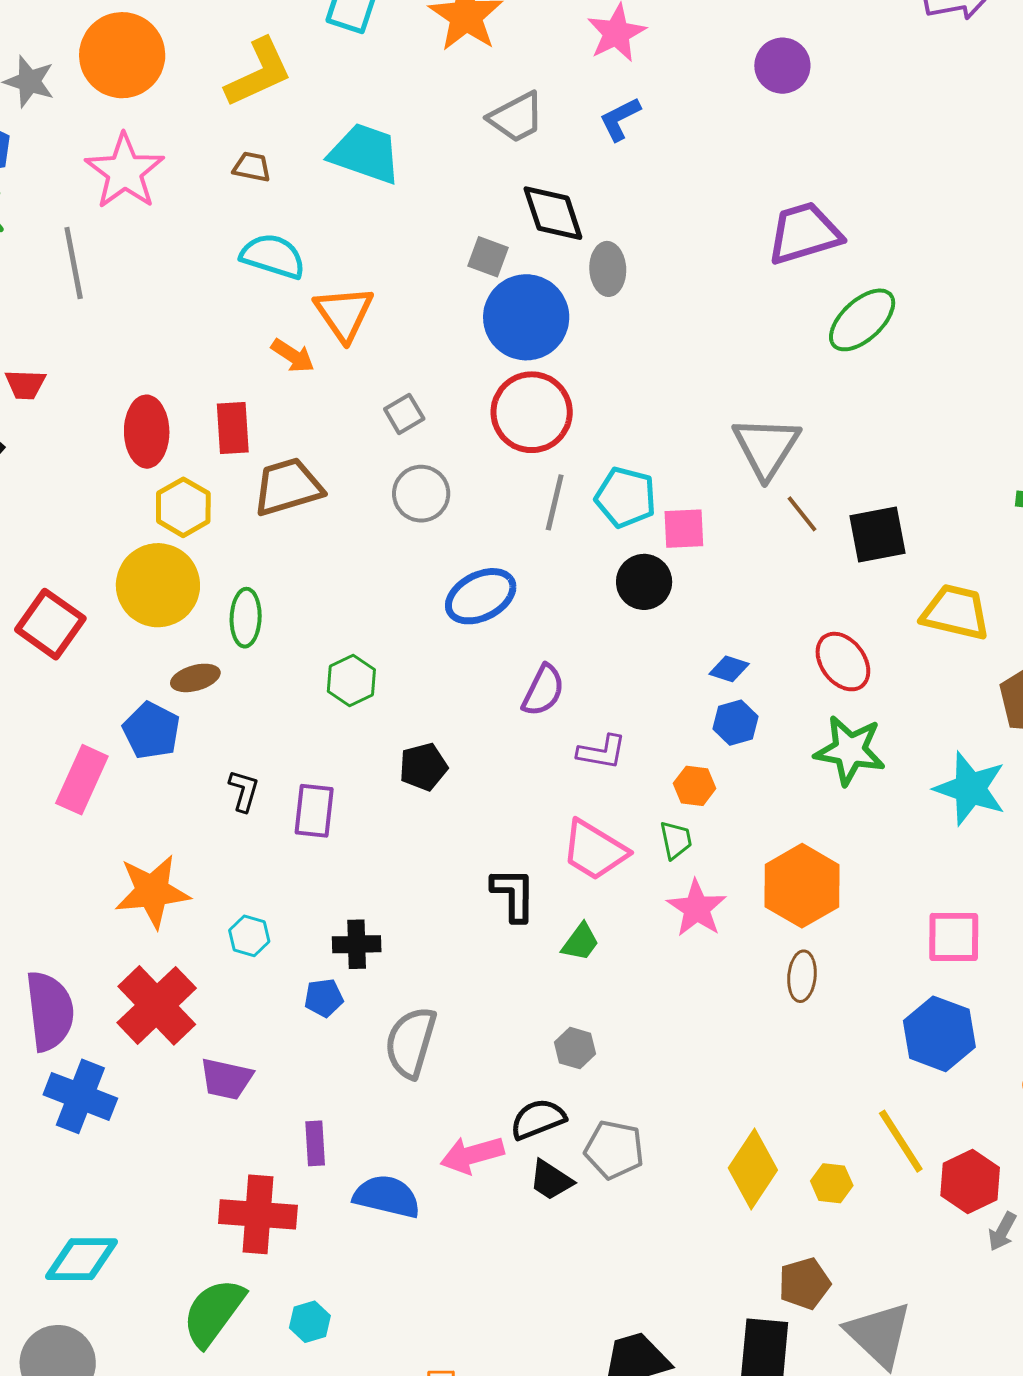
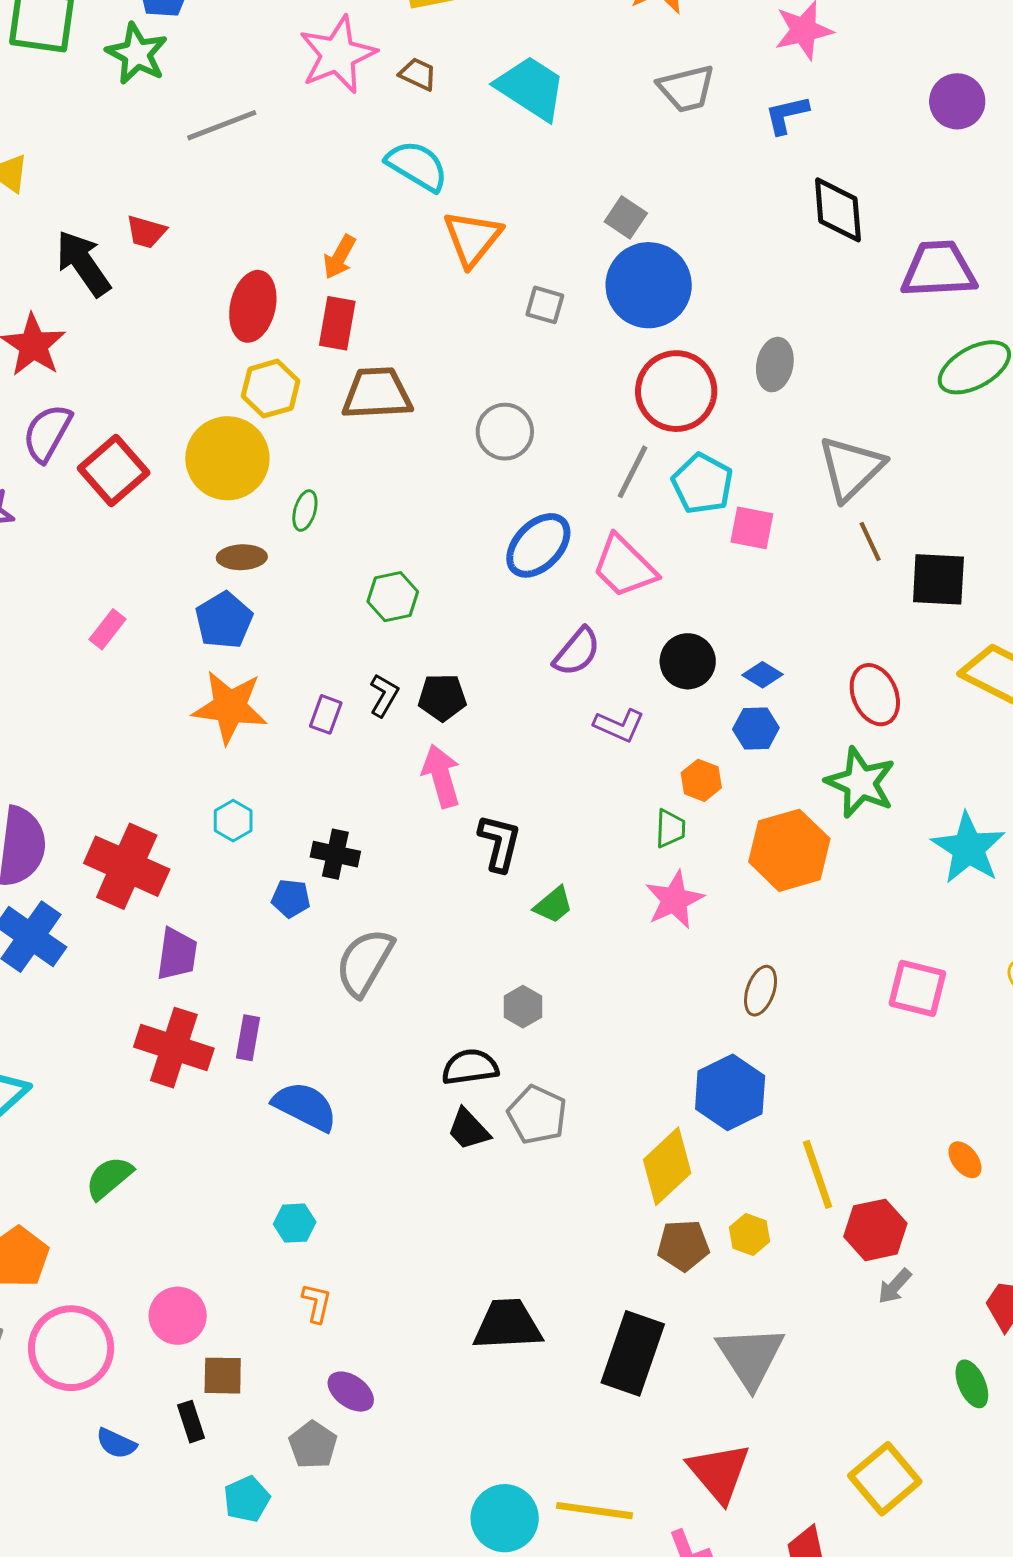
pink star: (125, 171) -> (338, 55), moved
black diamond: (553, 213) -> (838, 210), moved
gray line: (74, 263) -> (222, 125), turned 66
gray ellipse: (608, 269) -> (775, 365), moved
orange arrow: (293, 356) -> (340, 257), moved, turned 72
red circle: (532, 412) -> (676, 391), moved
gray square: (404, 414) -> (545, 305), moved, turned 33
black circle: (644, 582) -> (688, 661), moved
blue ellipse: (481, 596) -> (538, 545), turned -32
green ellipse: (246, 618) -> (305, 511), size x0.7
blue pentagon: (151, 731) -> (224, 620), moved
pink rectangle: (82, 780) -> (107, 629), size x0.6
black L-shape: (244, 791) -> (384, 695), moved
purple rectangle: (314, 811) -> (326, 714), size x0.7
pink trapezoid: (594, 850) -> (624, 567), moved
orange hexagon: (802, 886) -> (789, 850), moved
orange star: (152, 891) -> (230, 707), moved
red cross: (157, 1005) -> (127, 866), turned -36
blue hexagon: (939, 1034) -> (730, 1092), moved
purple trapezoid: (226, 1079) -> (177, 954), turned -108
pink arrow: (472, 1155) -> (441, 776), moved, turned 76
yellow hexagon: (832, 1183) -> (749, 1234), moved
red cross: (258, 1214) -> (174, 1048), moved
brown pentagon: (804, 1283) -> (683, 1245), moved
green semicircle: (213, 1312) -> (109, 1178), size x0.7
cyan hexagon: (310, 1322) -> (295, 1223), moved

